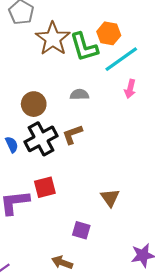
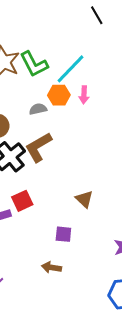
orange hexagon: (109, 33) -> (59, 95), moved
brown L-shape: (72, 134) -> (38, 147), size x1.5

